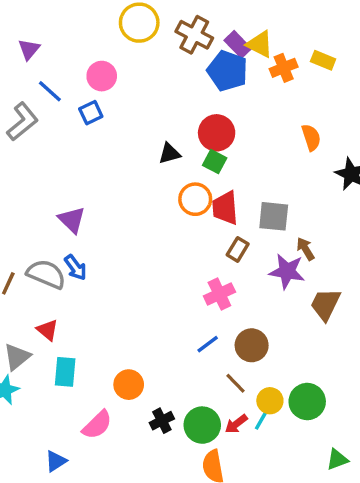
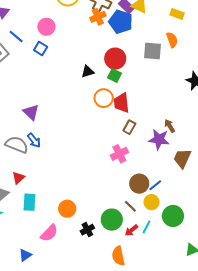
orange cross: (284, 68) -> (98, 17), moved
blue square: (91, 113) -> (41, 49), turned -32
orange semicircle: (311, 137) -> (172, 40), moved
gray square: (274, 216) -> (153, 51), moved
red triangle: (48, 330) -> (18, 178), turned 40
blue line: (208, 344) -> (155, 185), moved
yellow circle: (270, 401) -> (151, 202), moved
green circle: (202, 425) -> (112, 220), moved

